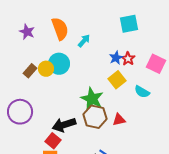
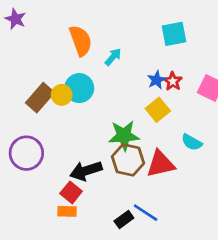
purple star: (27, 32) -> (16, 19), moved
brown rectangle: (30, 71) -> (40, 98), size x1.5
cyan semicircle: (142, 92) -> (192, 142), moved
green star: (92, 99) -> (124, 135), turned -30
red triangle: (119, 120) -> (161, 164), size x1.6

